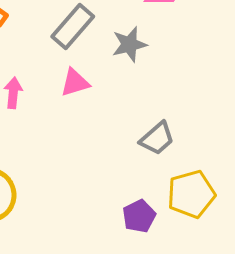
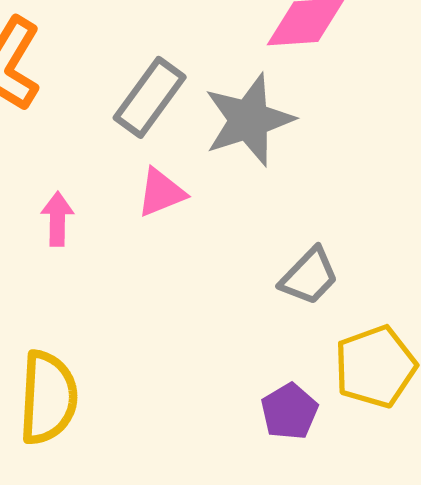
gray star: (129, 44) -> (249, 120), size x1.5

